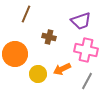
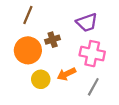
brown cross: (49, 37) -> (53, 40), turned -32
orange circle: (15, 54) -> (28, 50), moved

